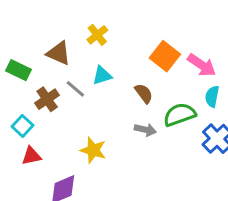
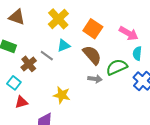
yellow cross: (97, 35) -> (58, 19), size x1.5
brown triangle: (59, 53) -> (17, 17), moved
orange square: (165, 56) -> (93, 29), moved
brown semicircle: (144, 93) -> (92, 55), size x1.5

